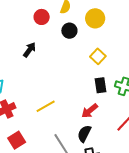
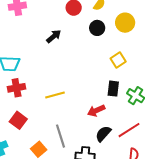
black semicircle: (84, 134) -> (103, 134), moved
red square: (17, 140) -> (18, 120), turned -36

